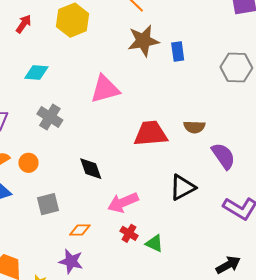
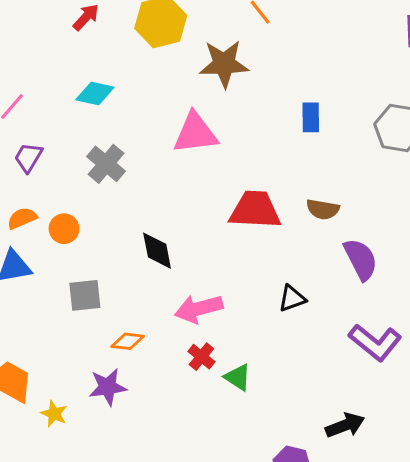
brown star: (143, 41) -> (224, 64), moved
blue rectangle: (178, 52) -> (311, 117), moved
black triangle: (182, 187) -> (292, 298), size x0.7
purple star: (71, 261) -> (108, 387), turned -30

